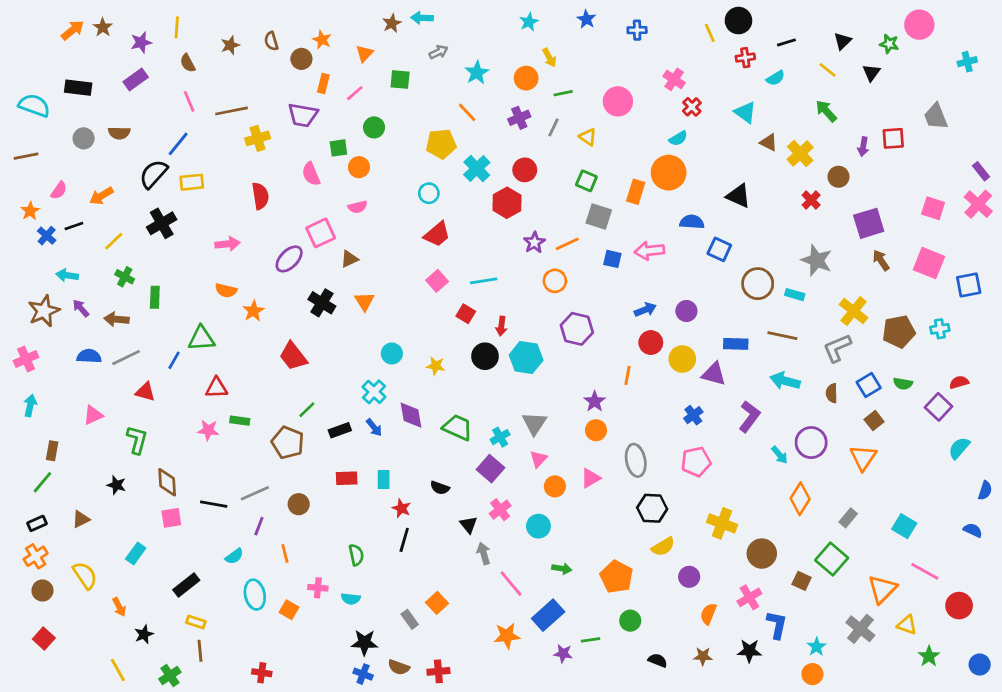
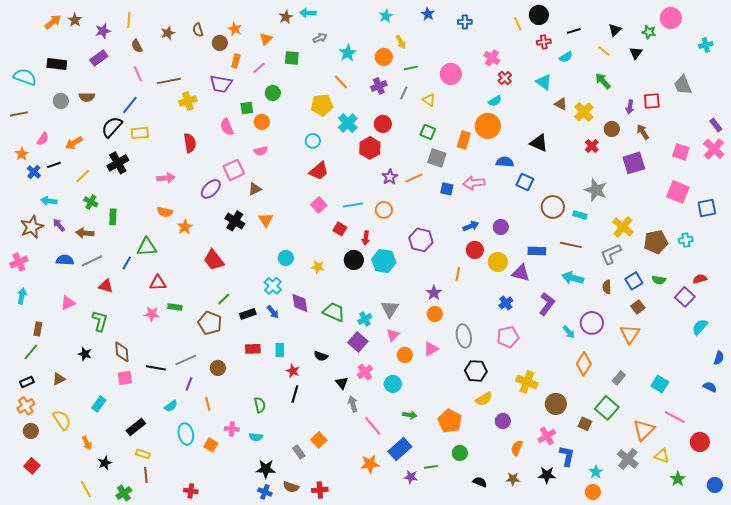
brown arrow: (881, 260) -> (643, 132), moved
orange circle: (555, 281) -> (384, 210), moved

